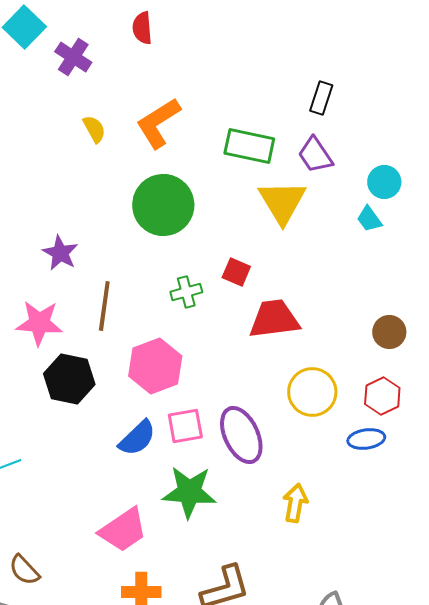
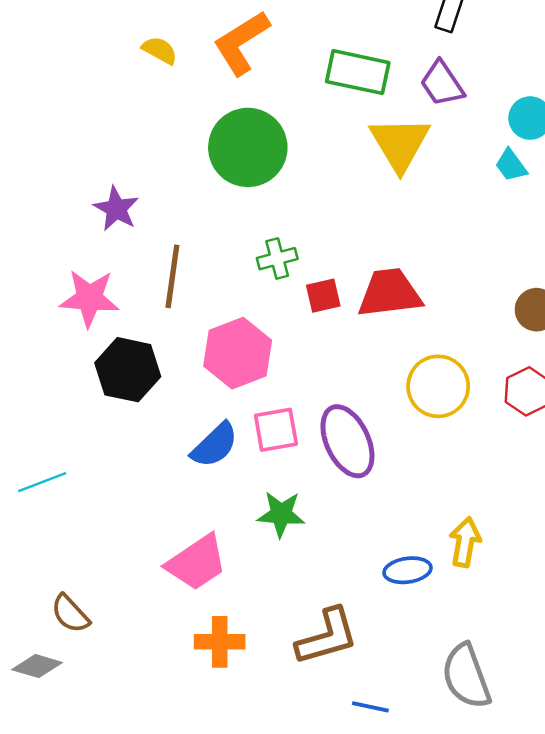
yellow semicircle: (94, 129) -> (160, 50), turned -32
red square: (236, 272) -> (323, 296), moved, turned -36
blue ellipse: (366, 439) -> (407, 570), moved
green star: (189, 492) -> (281, 514), size x0.7
yellow arrow: (295, 503) -> (465, 542), moved

